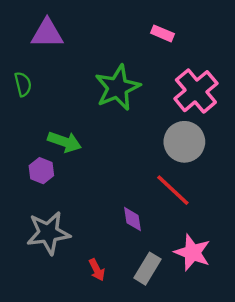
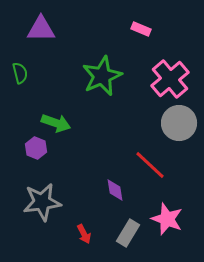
gray circle: (184, 142) -> (179, 123), moved

